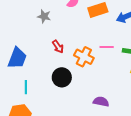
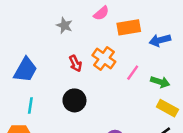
pink line: (107, 47) -> (133, 73), turned -64
orange cross: (84, 57) -> (104, 59), moved

